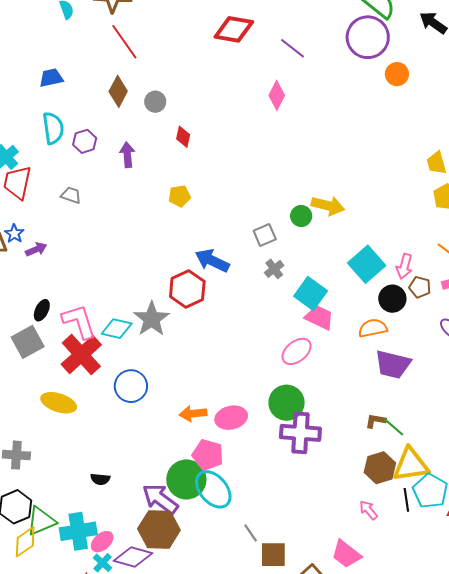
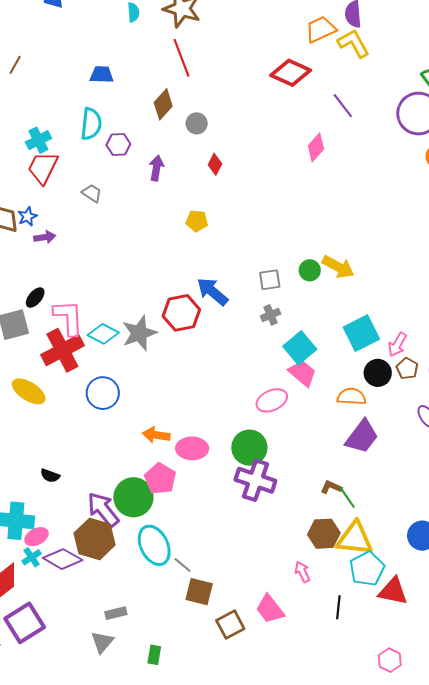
purple trapezoid: (393, 364) -> (362, 437), turned -81
cyan ellipse: (213, 489) -> (154, 545), moved
black line: (406, 500) -> (338, 607), moved
gray line: (251, 533) -> (183, 565), turned -30

